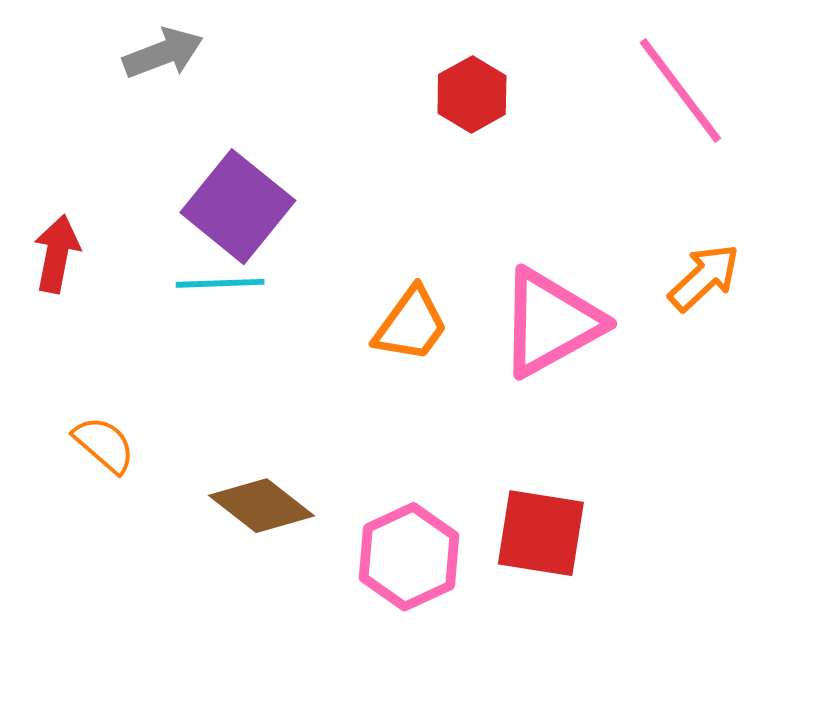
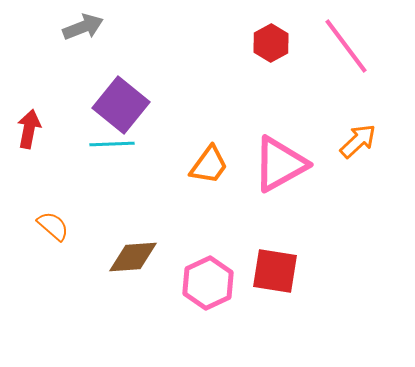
red hexagon: (472, 94) -> (271, 43), moved
brown diamond: (261, 506) -> (133, 257), turned -42

